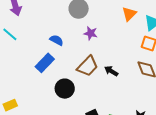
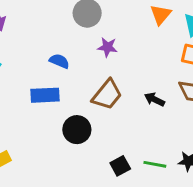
blue rectangle: (45, 63) -> (45, 95), turned 48
black arrow: (111, 71) -> (154, 99), moved

